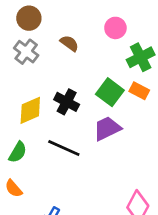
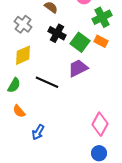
gray cross: (26, 52) -> (23, 24), moved
black cross: (67, 102) -> (57, 33), moved
orange semicircle: (14, 188) -> (19, 111), moved

